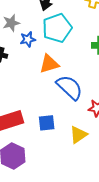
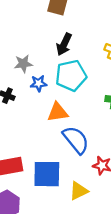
blue square: (47, 123) -> (47, 174), size x1.6

